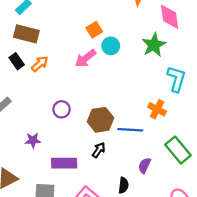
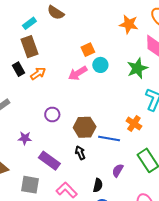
brown rectangle: (26, 34) -> (29, 47), turned 50
black arrow: (99, 150) -> (80, 153), turned -64
purple rectangle: (64, 163) -> (49, 161), turned 30

